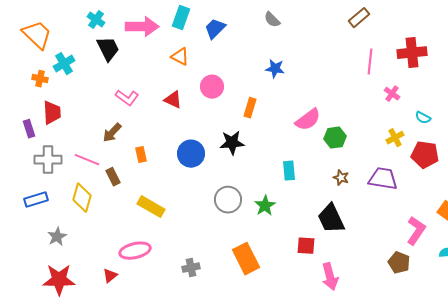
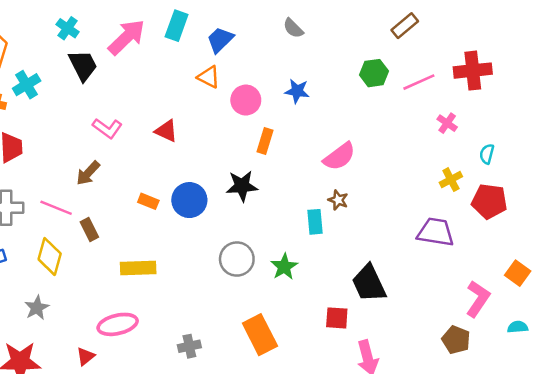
pink arrow: (142, 27) -> (127, 37), turned -44
orange triangle: (180, 57) -> (209, 77), moved
pink line: (370, 62) -> (419, 82), turned 60
pink circle: (212, 87) -> (246, 100), moved
cyan semicircle: (423, 118) -> (487, 154), turned 77
green hexagon: (335, 138) -> (374, 73), moved
orange rectangle: (141, 155) -> (148, 201), moved, turned -56
brown star: (341, 178) -> (338, 200), moved
yellow rectangle: (151, 207) -> (138, 268), turned -32
gray star: (57, 237) -> (37, 308), moved

